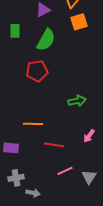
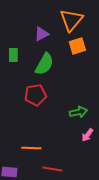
green arrow: (77, 101) -> (78, 112), moved
pink arrow: (89, 136) -> (87, 135), moved

